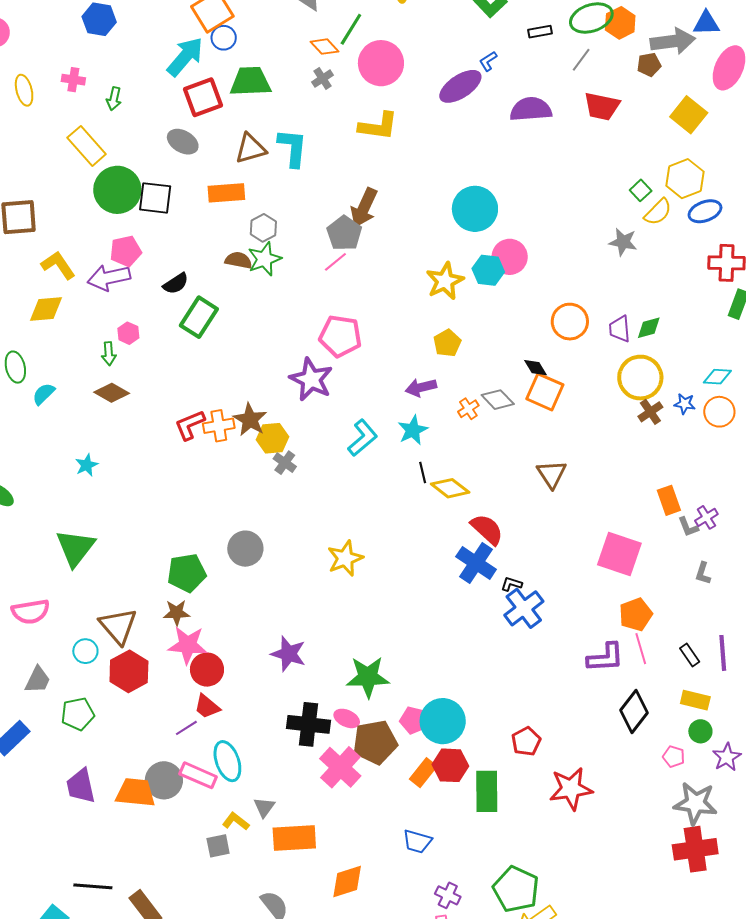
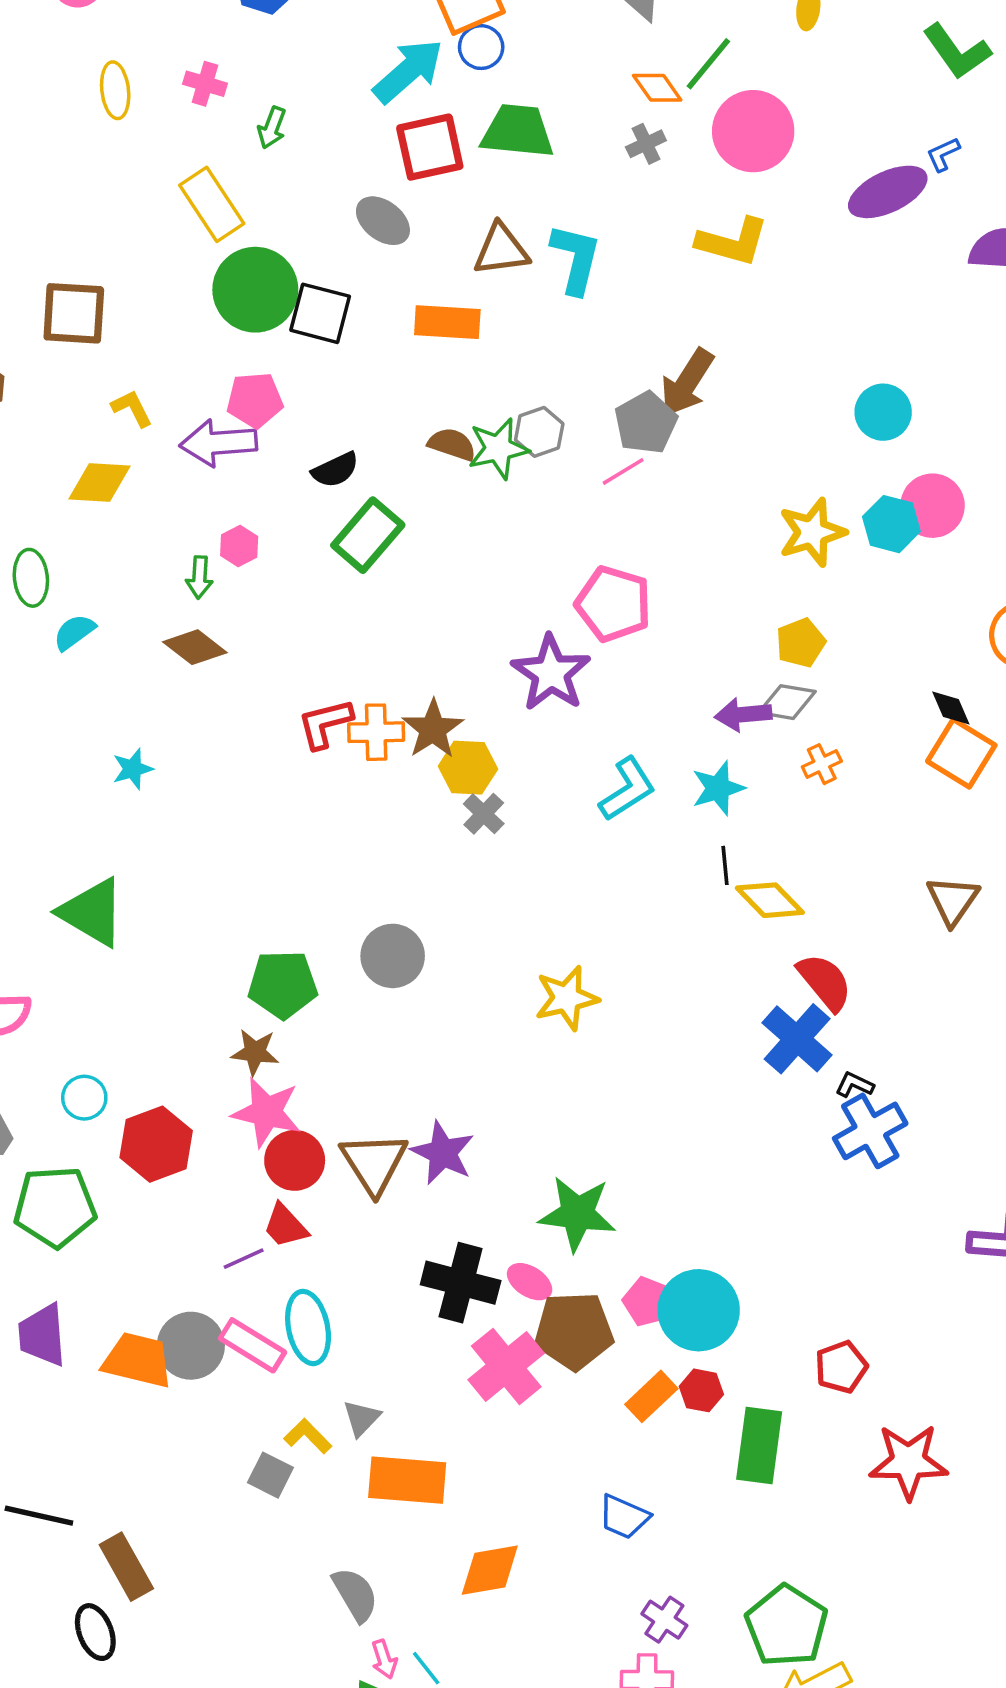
cyan circle: (475, 209) -> (883, 412), size x0.7
gray hexagon: (263, 228) -> (539, 432), moved
yellow L-shape: (58, 265) -> (132, 408), size x0.7
gray diamond: (498, 400) -> (787, 702), moved, turned -44
green triangle: (75, 548) -> (92, 912), turned -45
brown triangle: (118, 626) -> (374, 1163), moved
green pentagon: (78, 714) -> (55, 1207), size x1.4
red hexagon: (450, 765) -> (701, 1390), size x0.7
gray square: (218, 846) -> (270, 1475), turned 30

